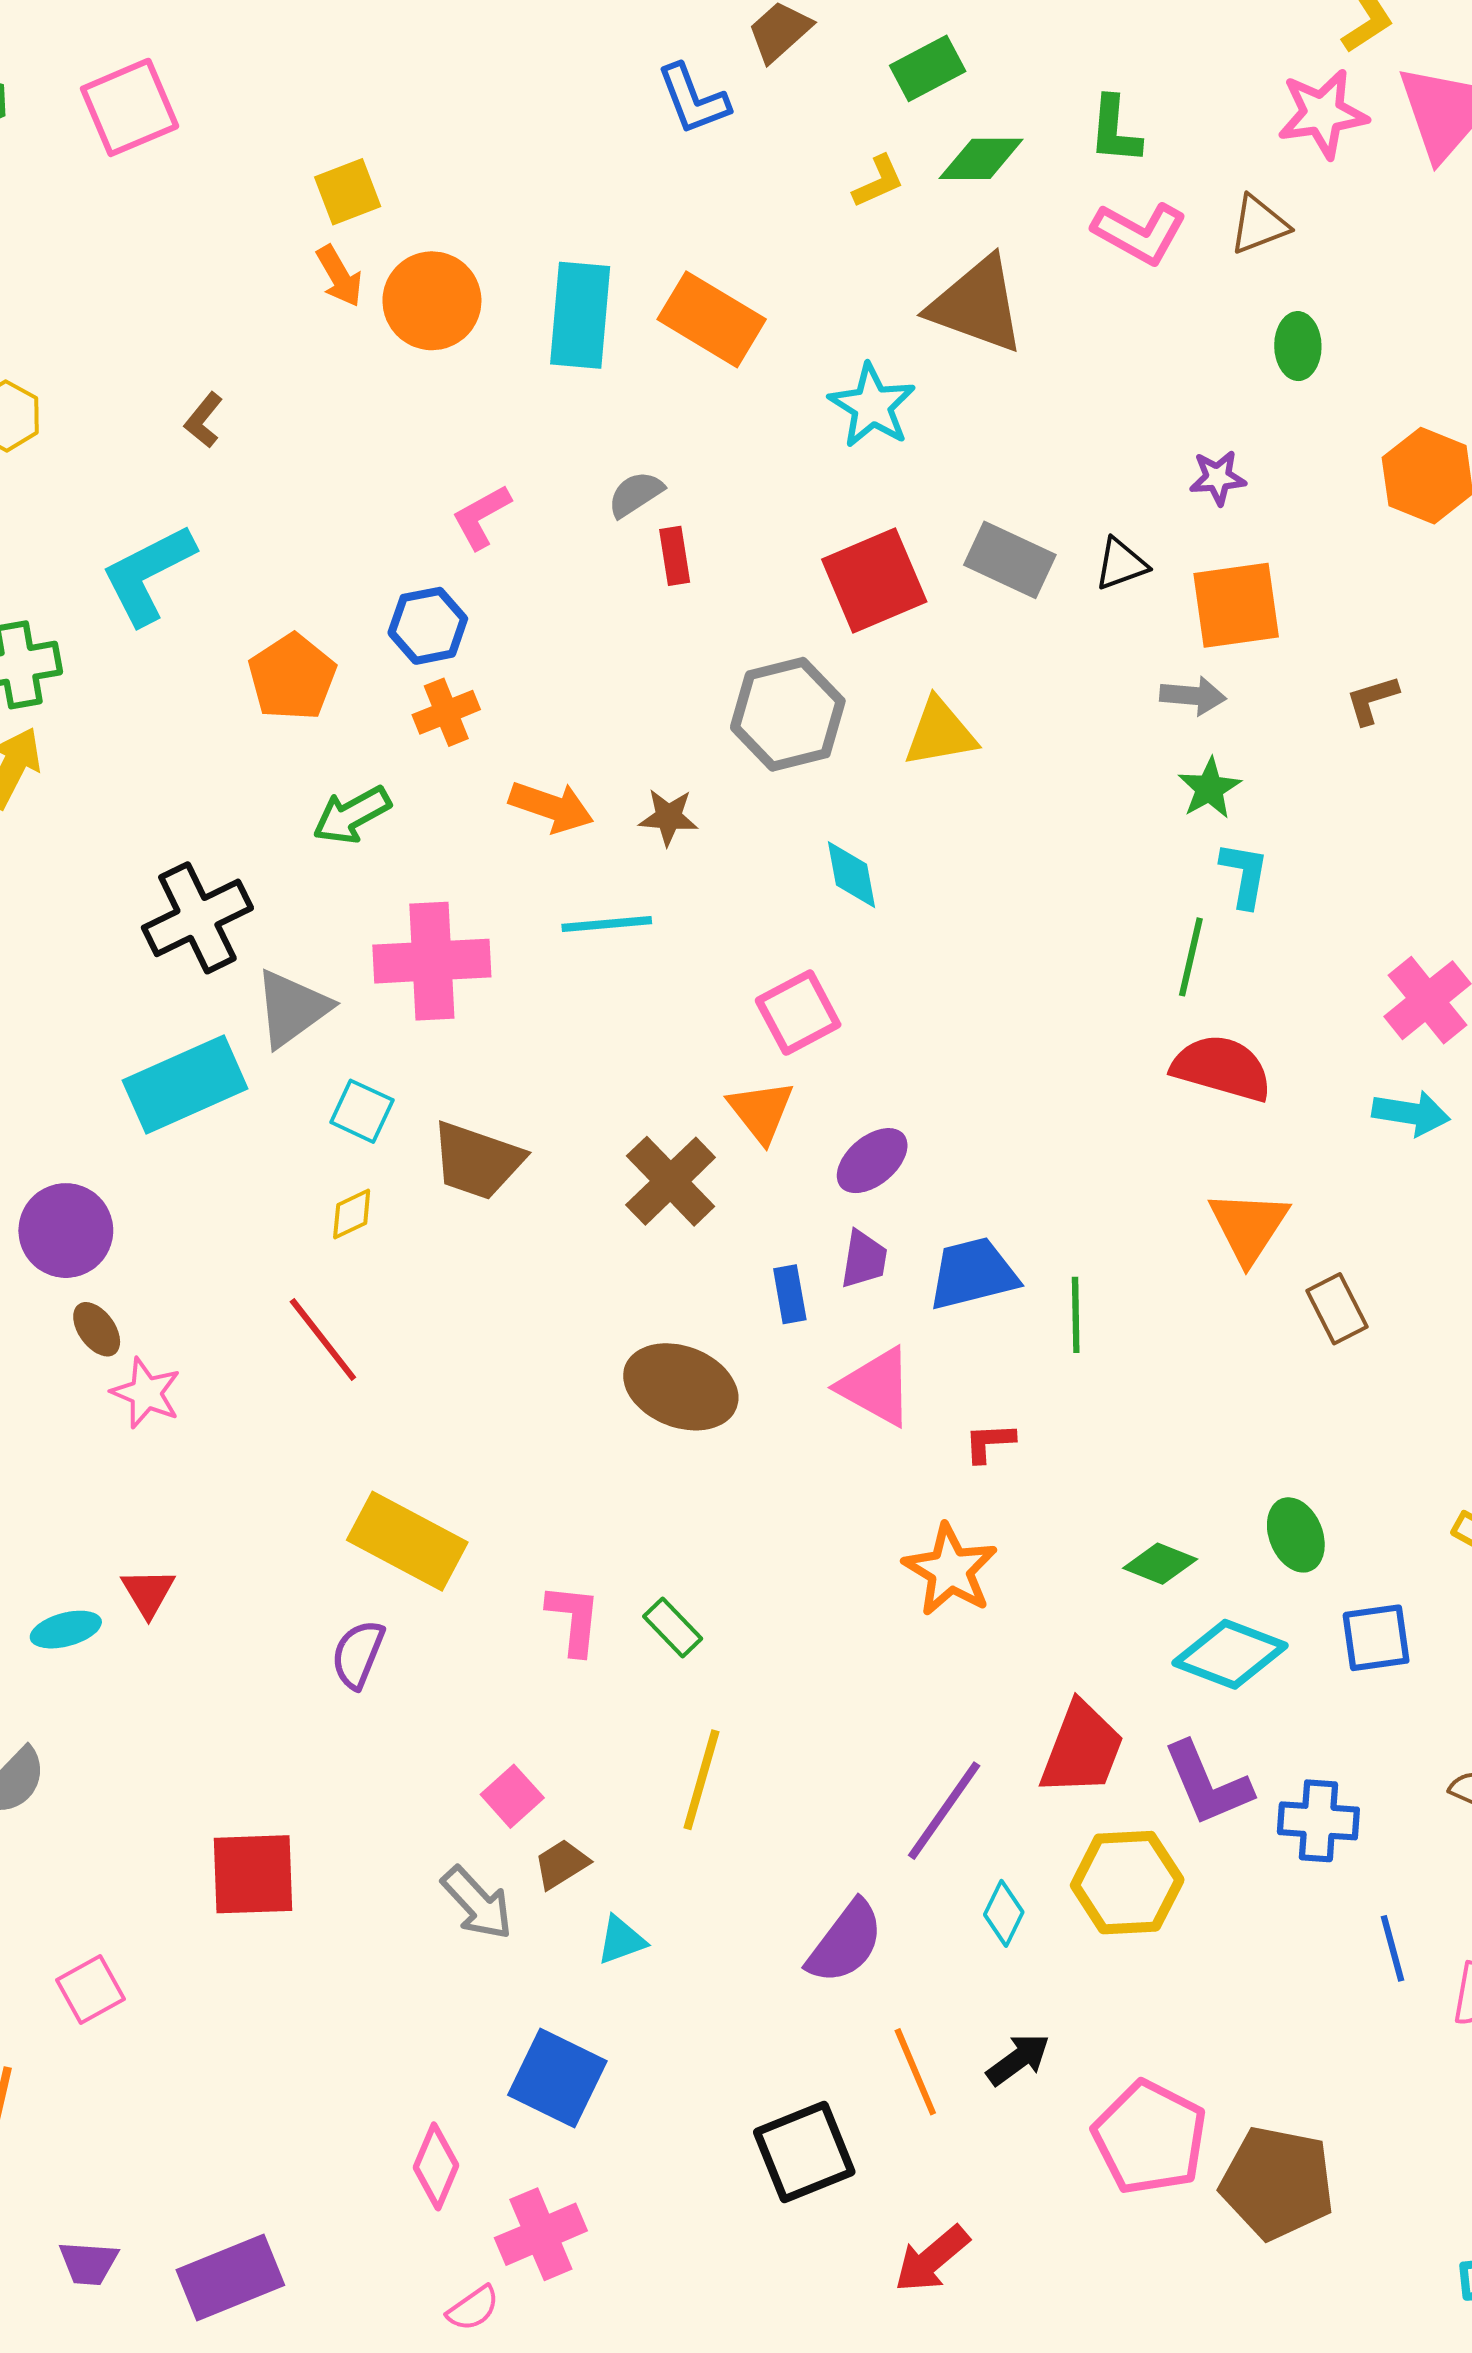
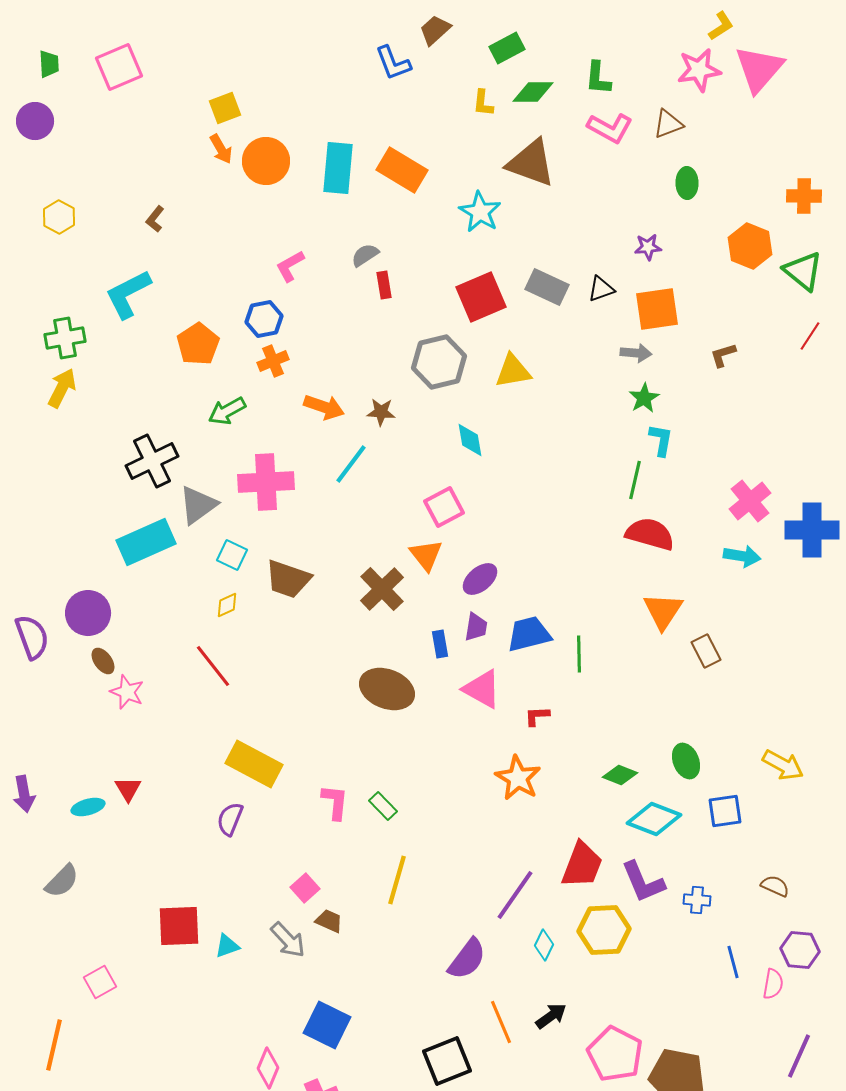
yellow L-shape: (878, 181) -> (483, 103), turned 120
cyan line: (607, 924) -> (351, 464), turned -48
blue cross: (1318, 1821) -> (697, 900), size x0.7
brown trapezoid: (562, 1864) -> (329, 921), turned 56
cyan triangle: (621, 1940) -> (227, 946), moved

